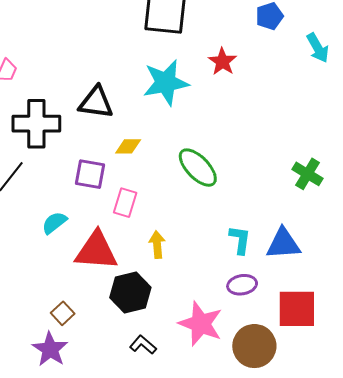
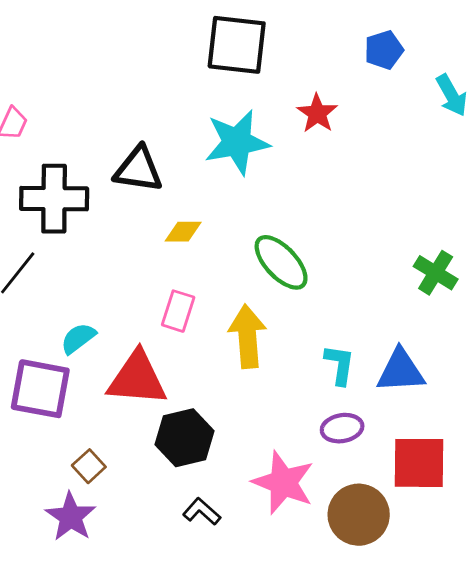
purple square: (90, 174) -> (40, 389), moved, size x1.4
yellow arrow: (157, 245) -> (247, 336), moved, size x1.6

